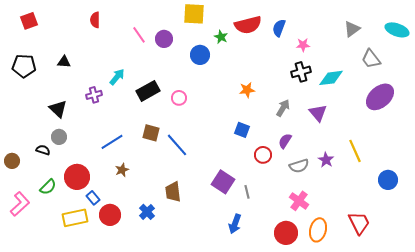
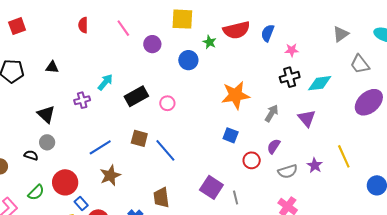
pink line: (139, 35) -> (123, 28), moved
orange star: (247, 90) -> (236, 95), size x1.8
brown star: (122, 170) -> (110, 175), size x1.5

